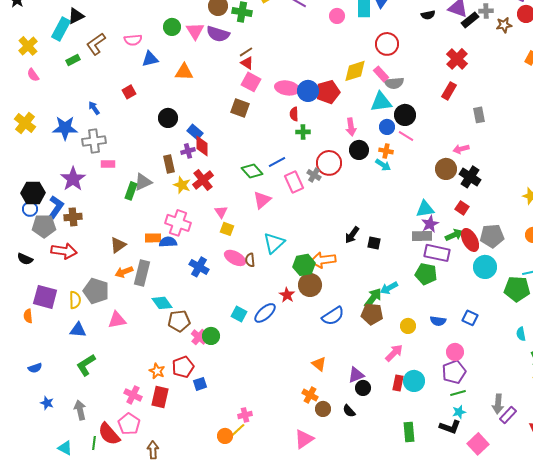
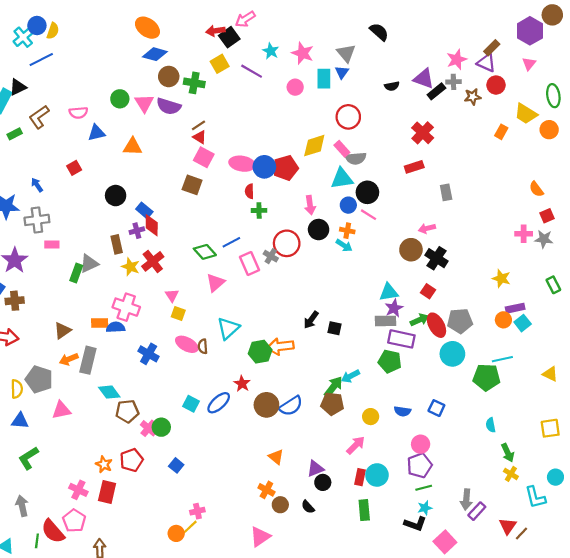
red rectangle: (449, 91) -> (414, 167), turned 42
brown circle: (310, 285) -> (266, 405), moved
blue square: (200, 384) -> (176, 465), moved, turned -32
green rectangle: (409, 432) -> (364, 510), moved

